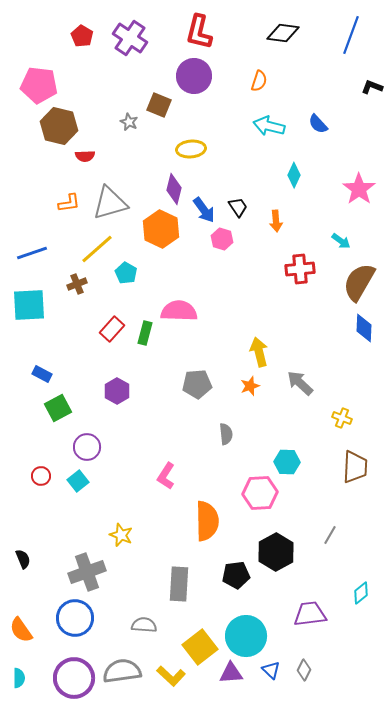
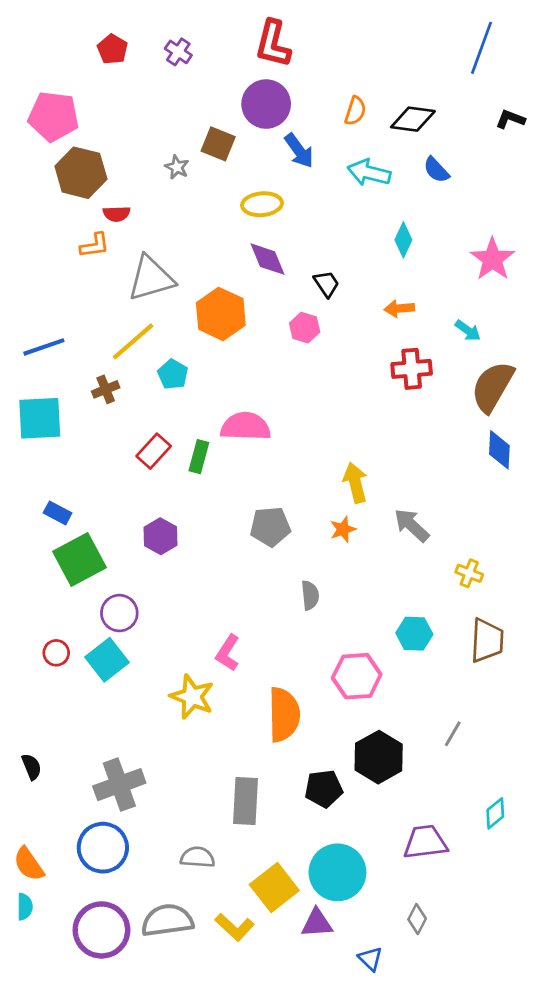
black diamond: (283, 33) -> (413, 119), moved
purple cross: (130, 38) -> (178, 52), size x0.6
purple diamond: (174, 189) -> (268, 259), moved, turned -36
orange L-shape: (69, 203) -> (95, 245), moved
blue arrow: (204, 210) -> (299, 151), moved
orange arrow: (276, 221) -> (399, 308), moved, turned 90
green square: (58, 408) -> (80, 560), size x1.4
cyan hexagon: (287, 462) -> (414, 634), moved
cyan square: (78, 481) -> (107, 660), size x1.4
yellow star: (121, 535) -> (192, 697), moved, size x1.4
blue triangle: (271, 670) -> (370, 959), moved
cyan semicircle: (19, 678) -> (25, 907), moved

